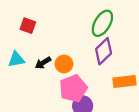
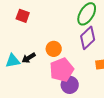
cyan triangle: (16, 59) -> (13, 61), moved
black arrow: (43, 63) -> (29, 58), moved

